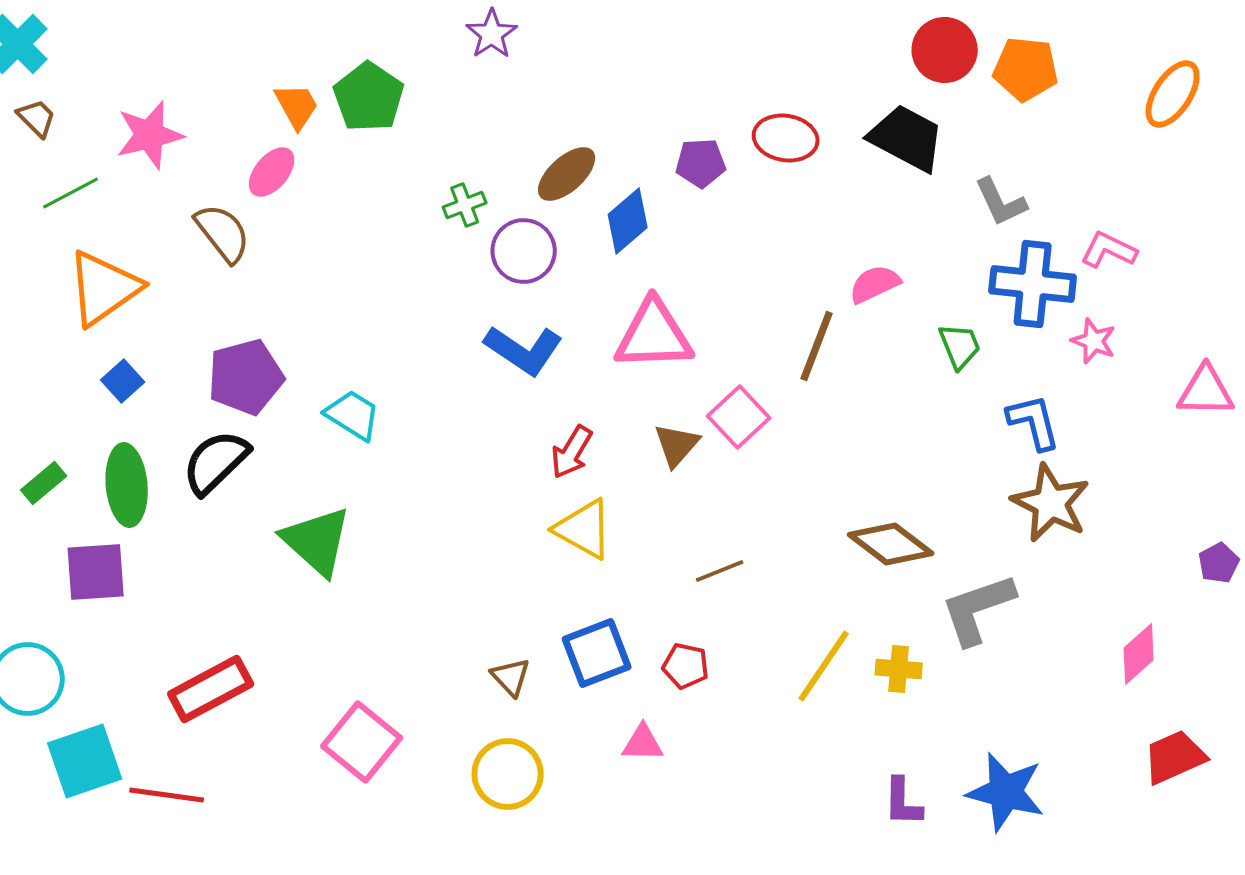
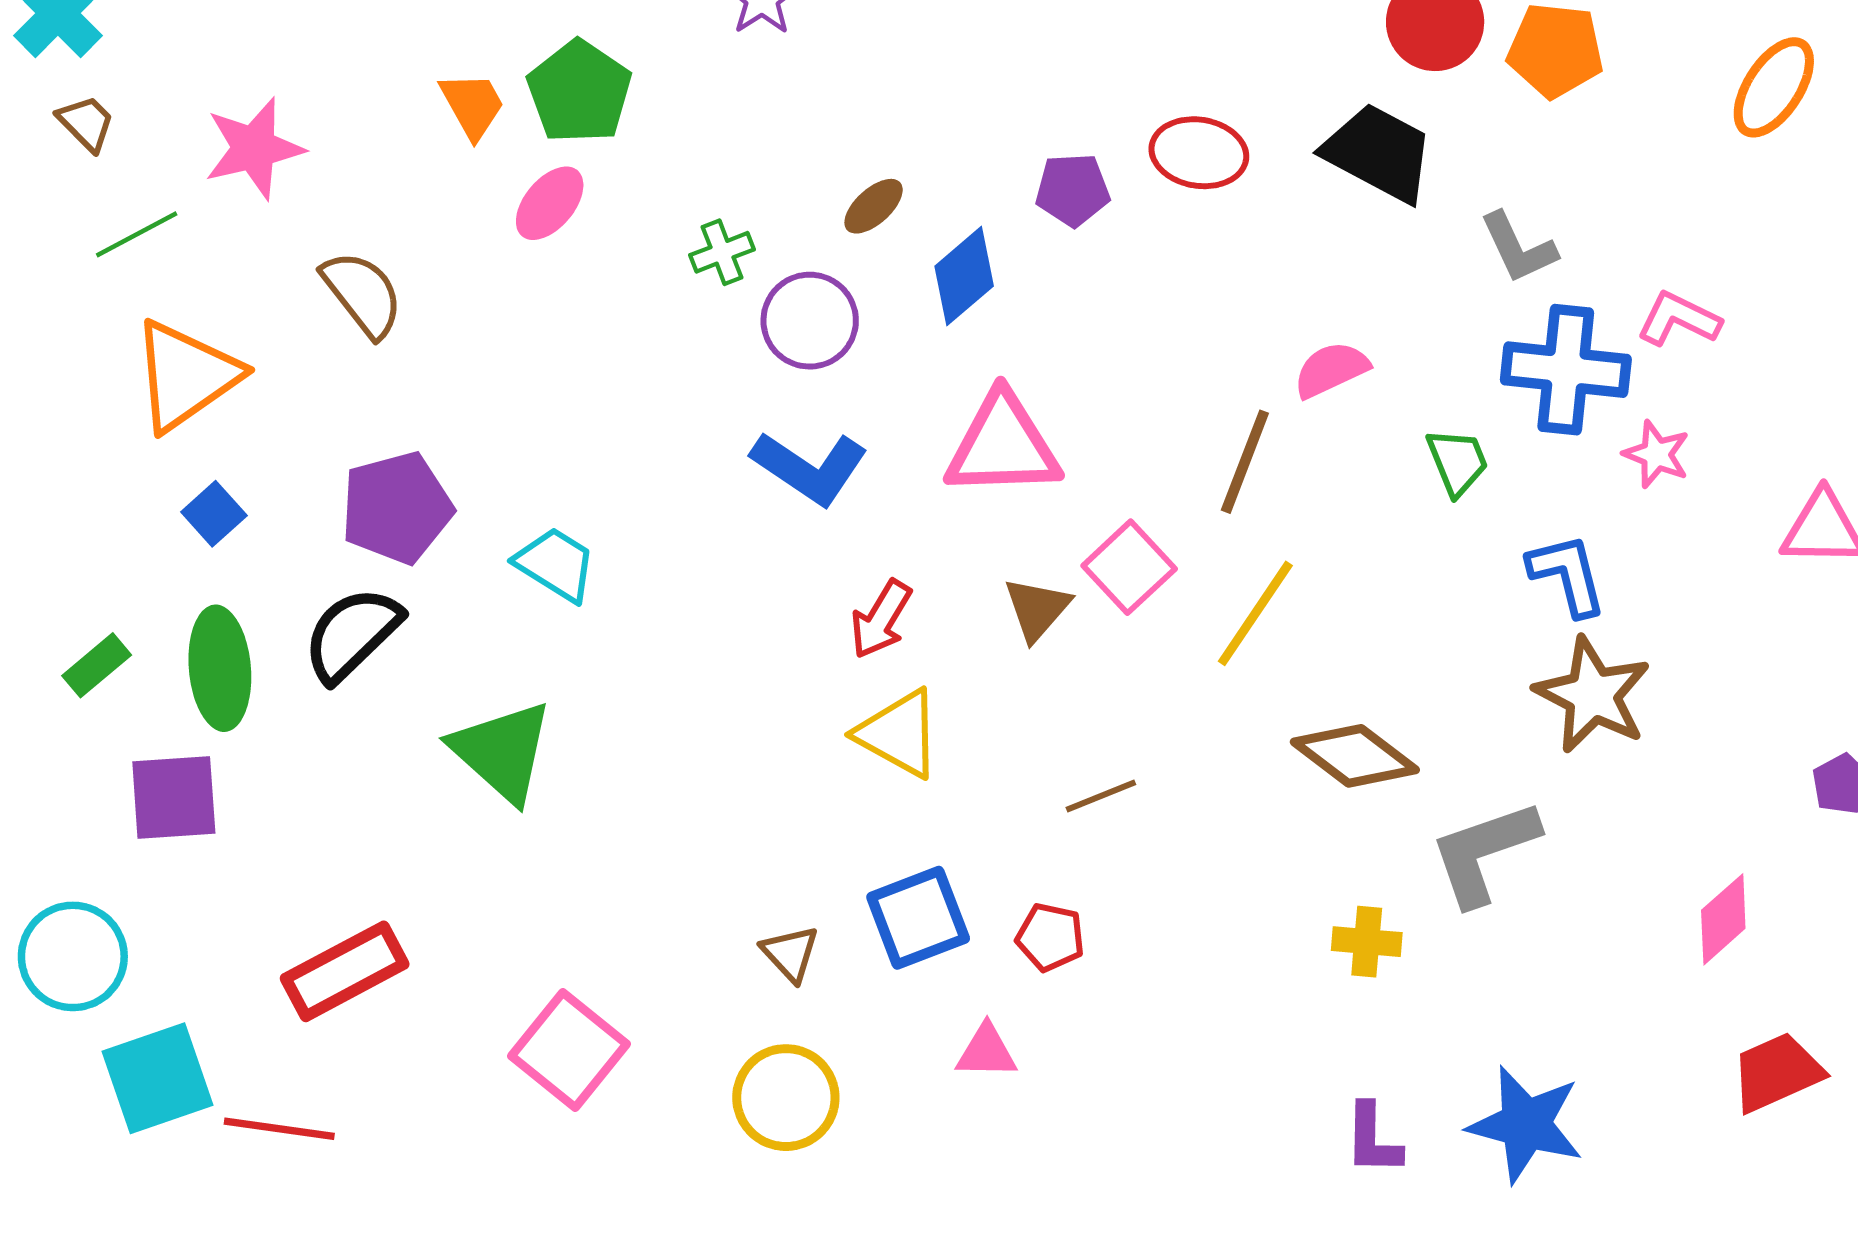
pink ellipse: (272, 172) -> (550, 203), moved
brown ellipse: (567, 174) -> (874, 206), size x0.7
yellow line: (824, 666) -> (1255, 613), moved

